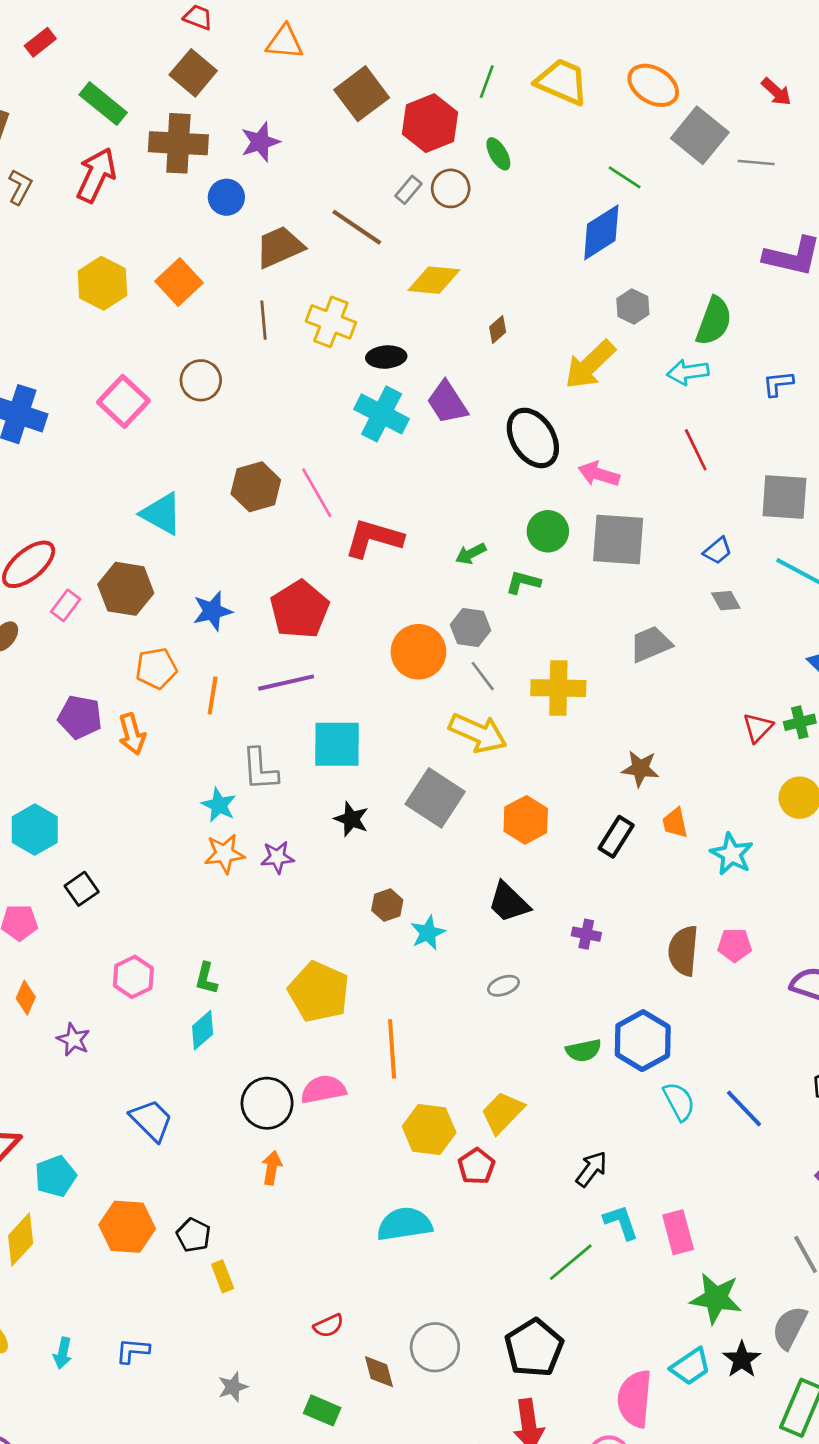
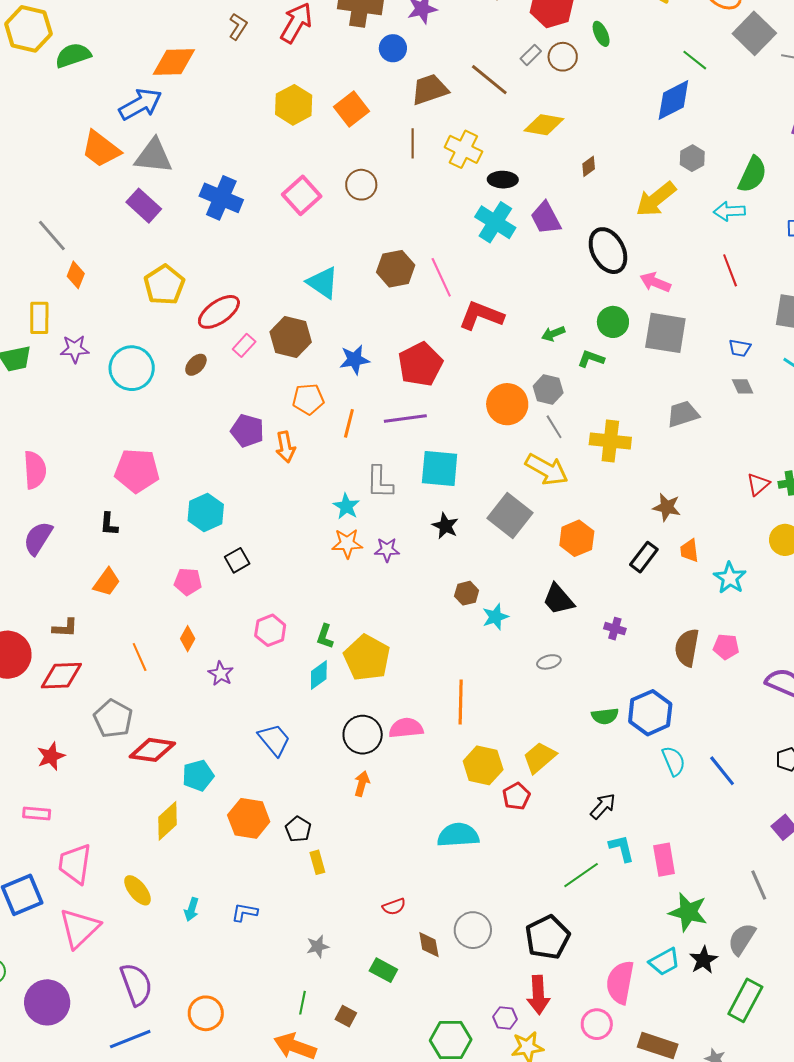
blue trapezoid: (718, 551) -> (740, 348), turned 45
yellow pentagon: (319, 992) -> (367, 658), moved

